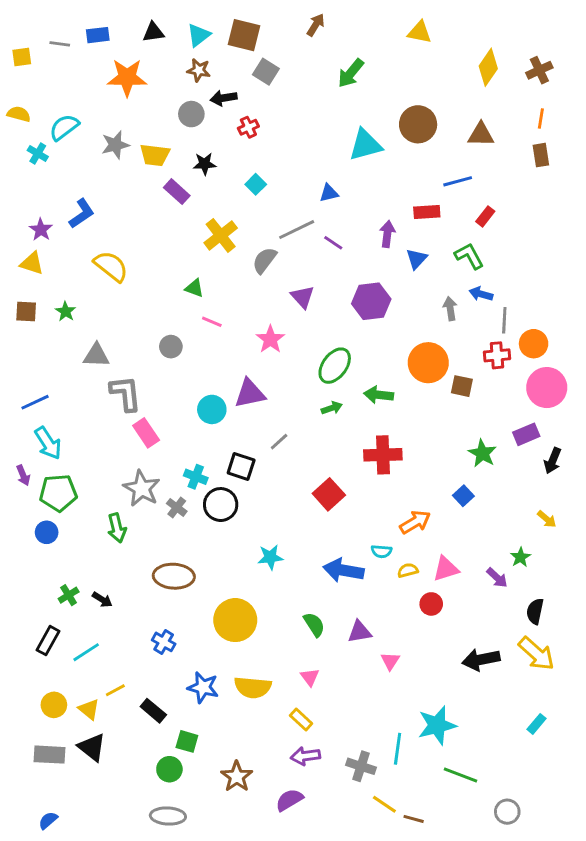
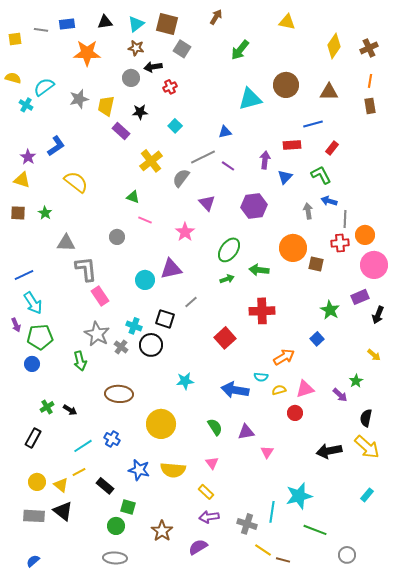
yellow trapezoid: (155, 155) -> (106, 106), turned 95
cyan line: (86, 652) -> (83, 446), moved

